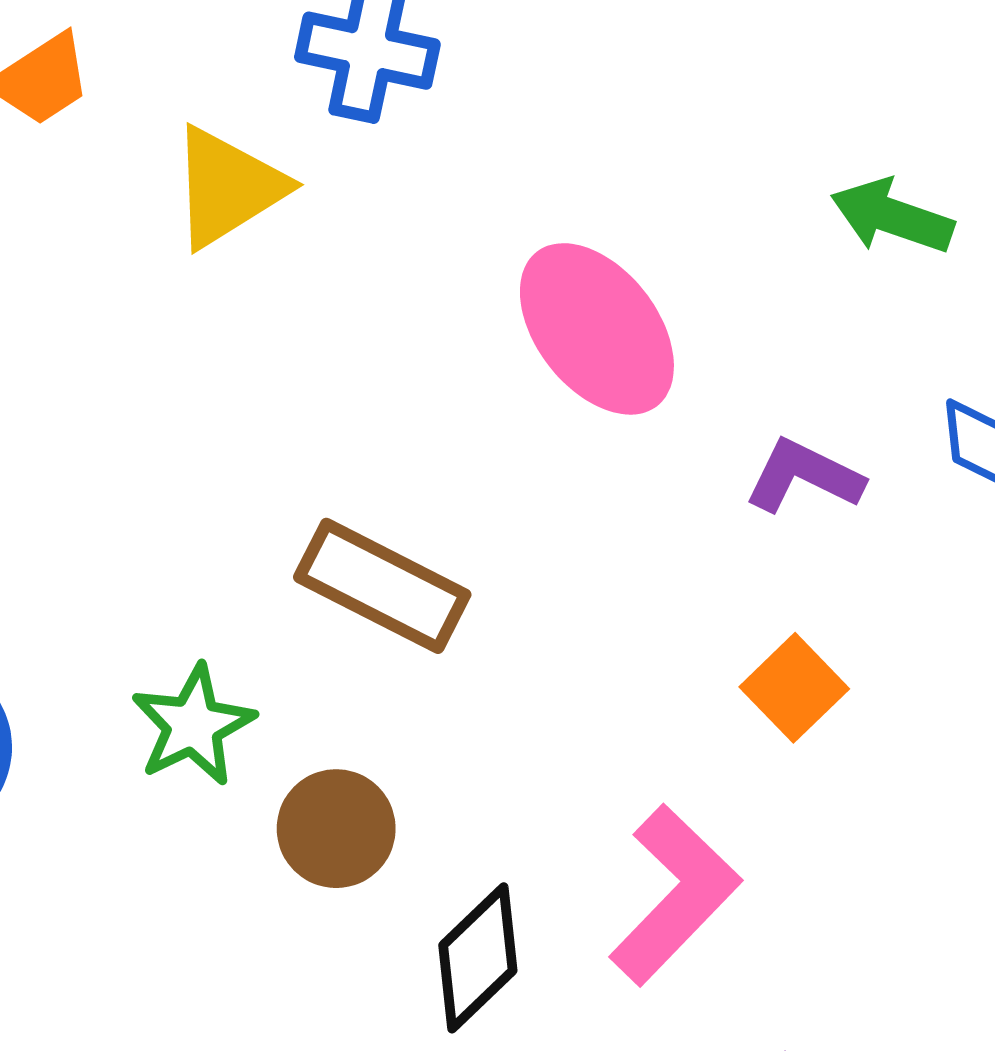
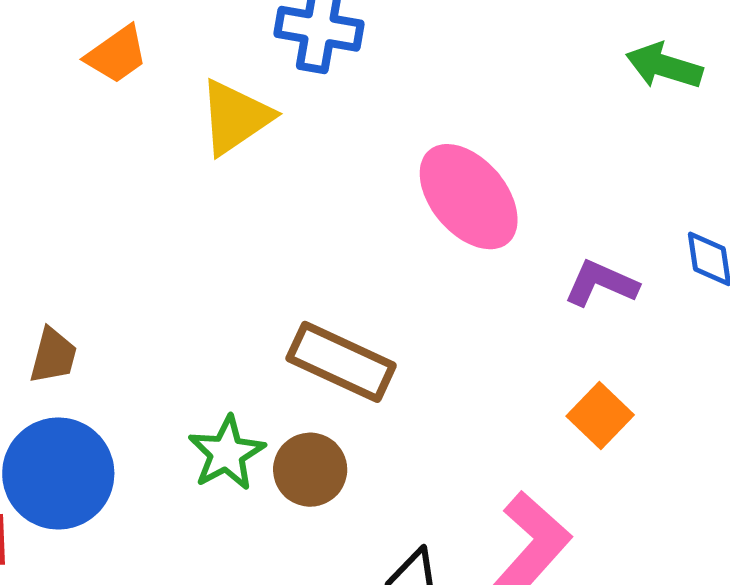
green arrow: (892, 216) -> (664, 66), moved
brown circle: (336, 829) -> (310, 470), moved

